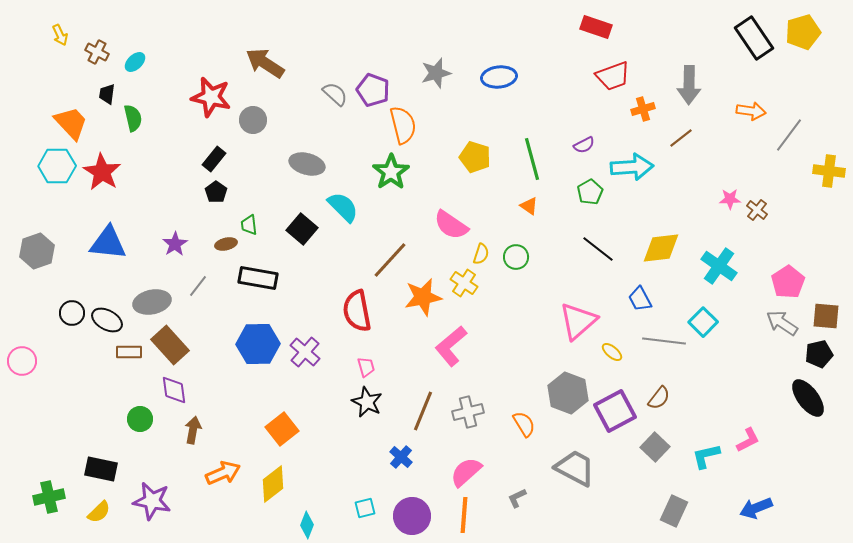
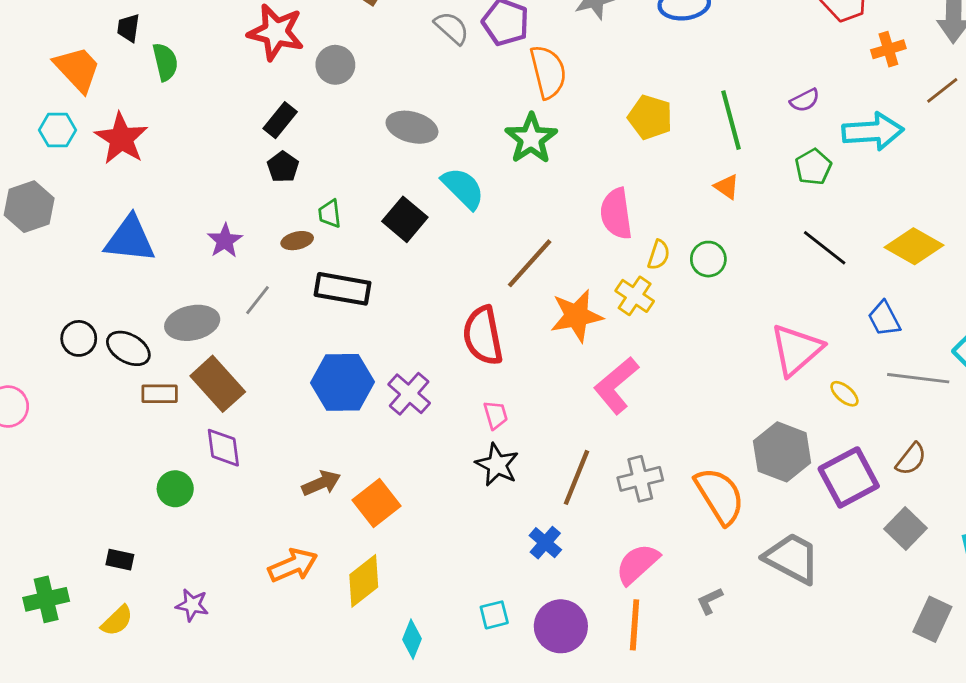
cyan hexagon: (57, 166) -> (57, 130), size x0.7
pink semicircle: (451, 225) -> (616, 214), turned 48
yellow diamond: (661, 248) -> (914, 246), turned 36
gray hexagon: (37, 251) -> (29, 207), moved
orange semicircle: (524, 424) -> (720, 496), size x1.6
brown arrow: (193, 430) -> (321, 483), moved, turned 56
black rectangle: (101, 469) -> (120, 560), size x0.6
purple star: (152, 501) -> (192, 605), size x0.6

